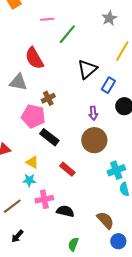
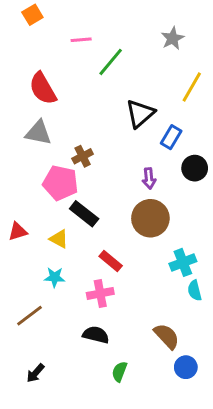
red semicircle: (34, 58) -> (43, 88), moved
yellow triangle: (32, 162) -> (59, 239), moved
pink cross: (44, 199) -> (100, 293), moved
black semicircle: (65, 211) -> (96, 335), moved
black arrow: (17, 236) -> (35, 373), moved

